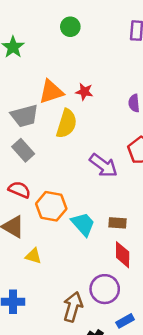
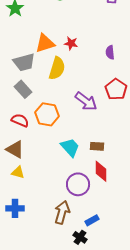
orange hexagon: (51, 206) -> (47, 114), moved
yellow triangle: (33, 256) -> (18, 172), moved
purple circle: (105, 289) -> (78, 184), moved
blue rectangle: (125, 321) -> (92, 220), moved

